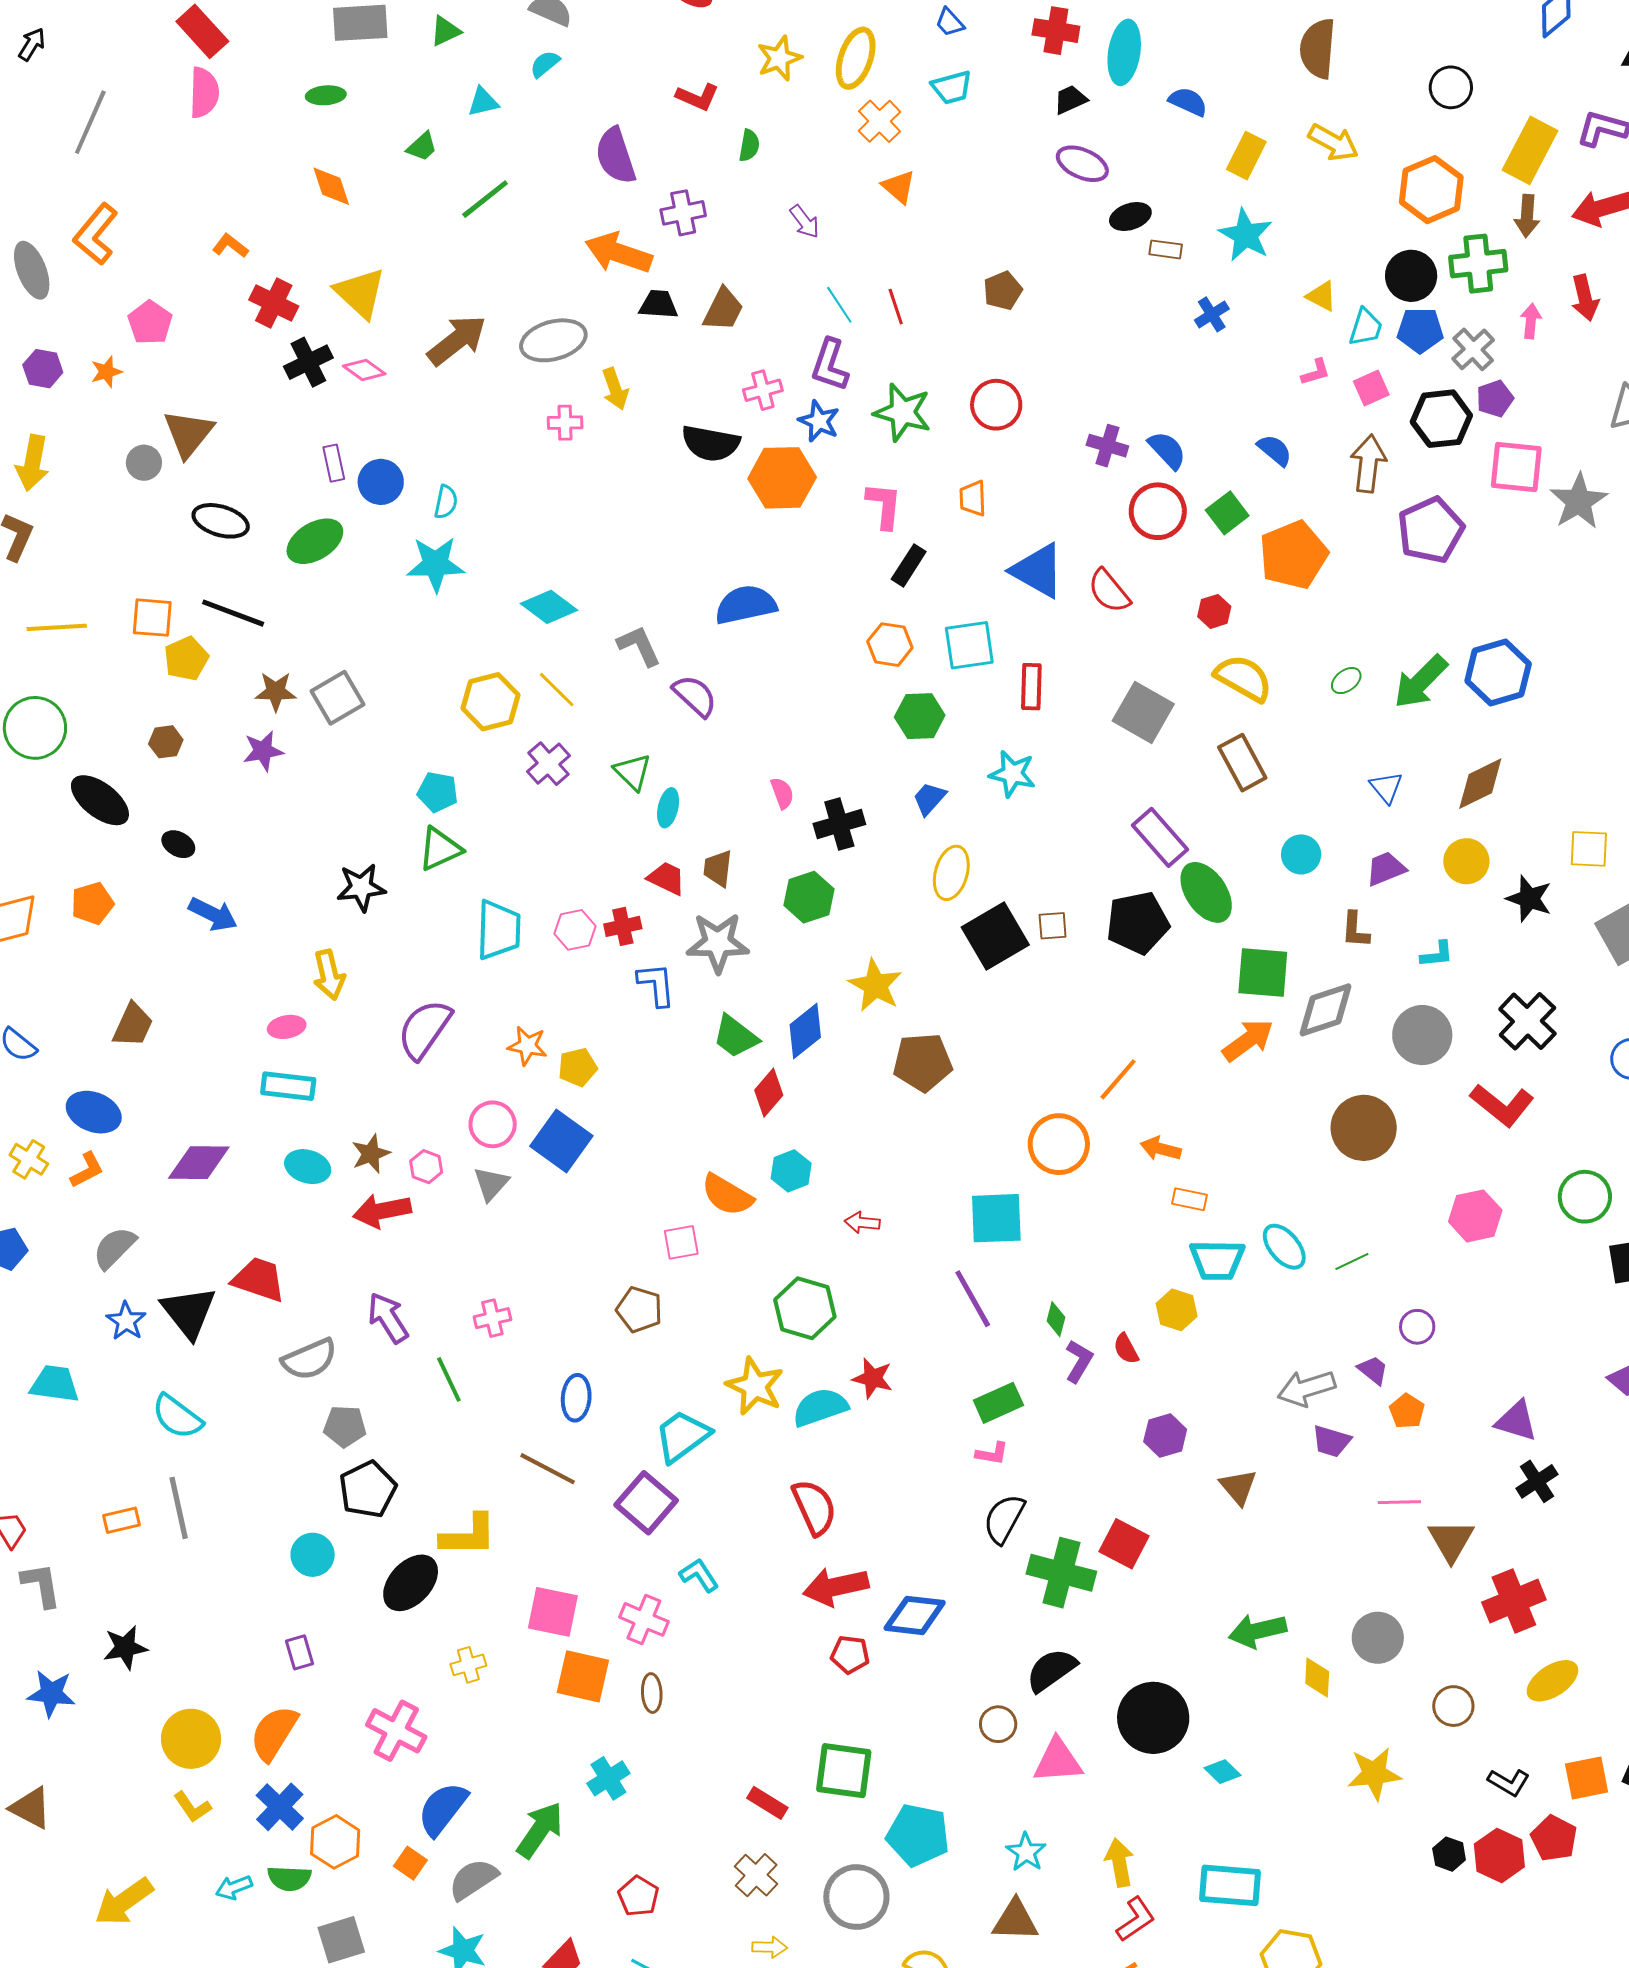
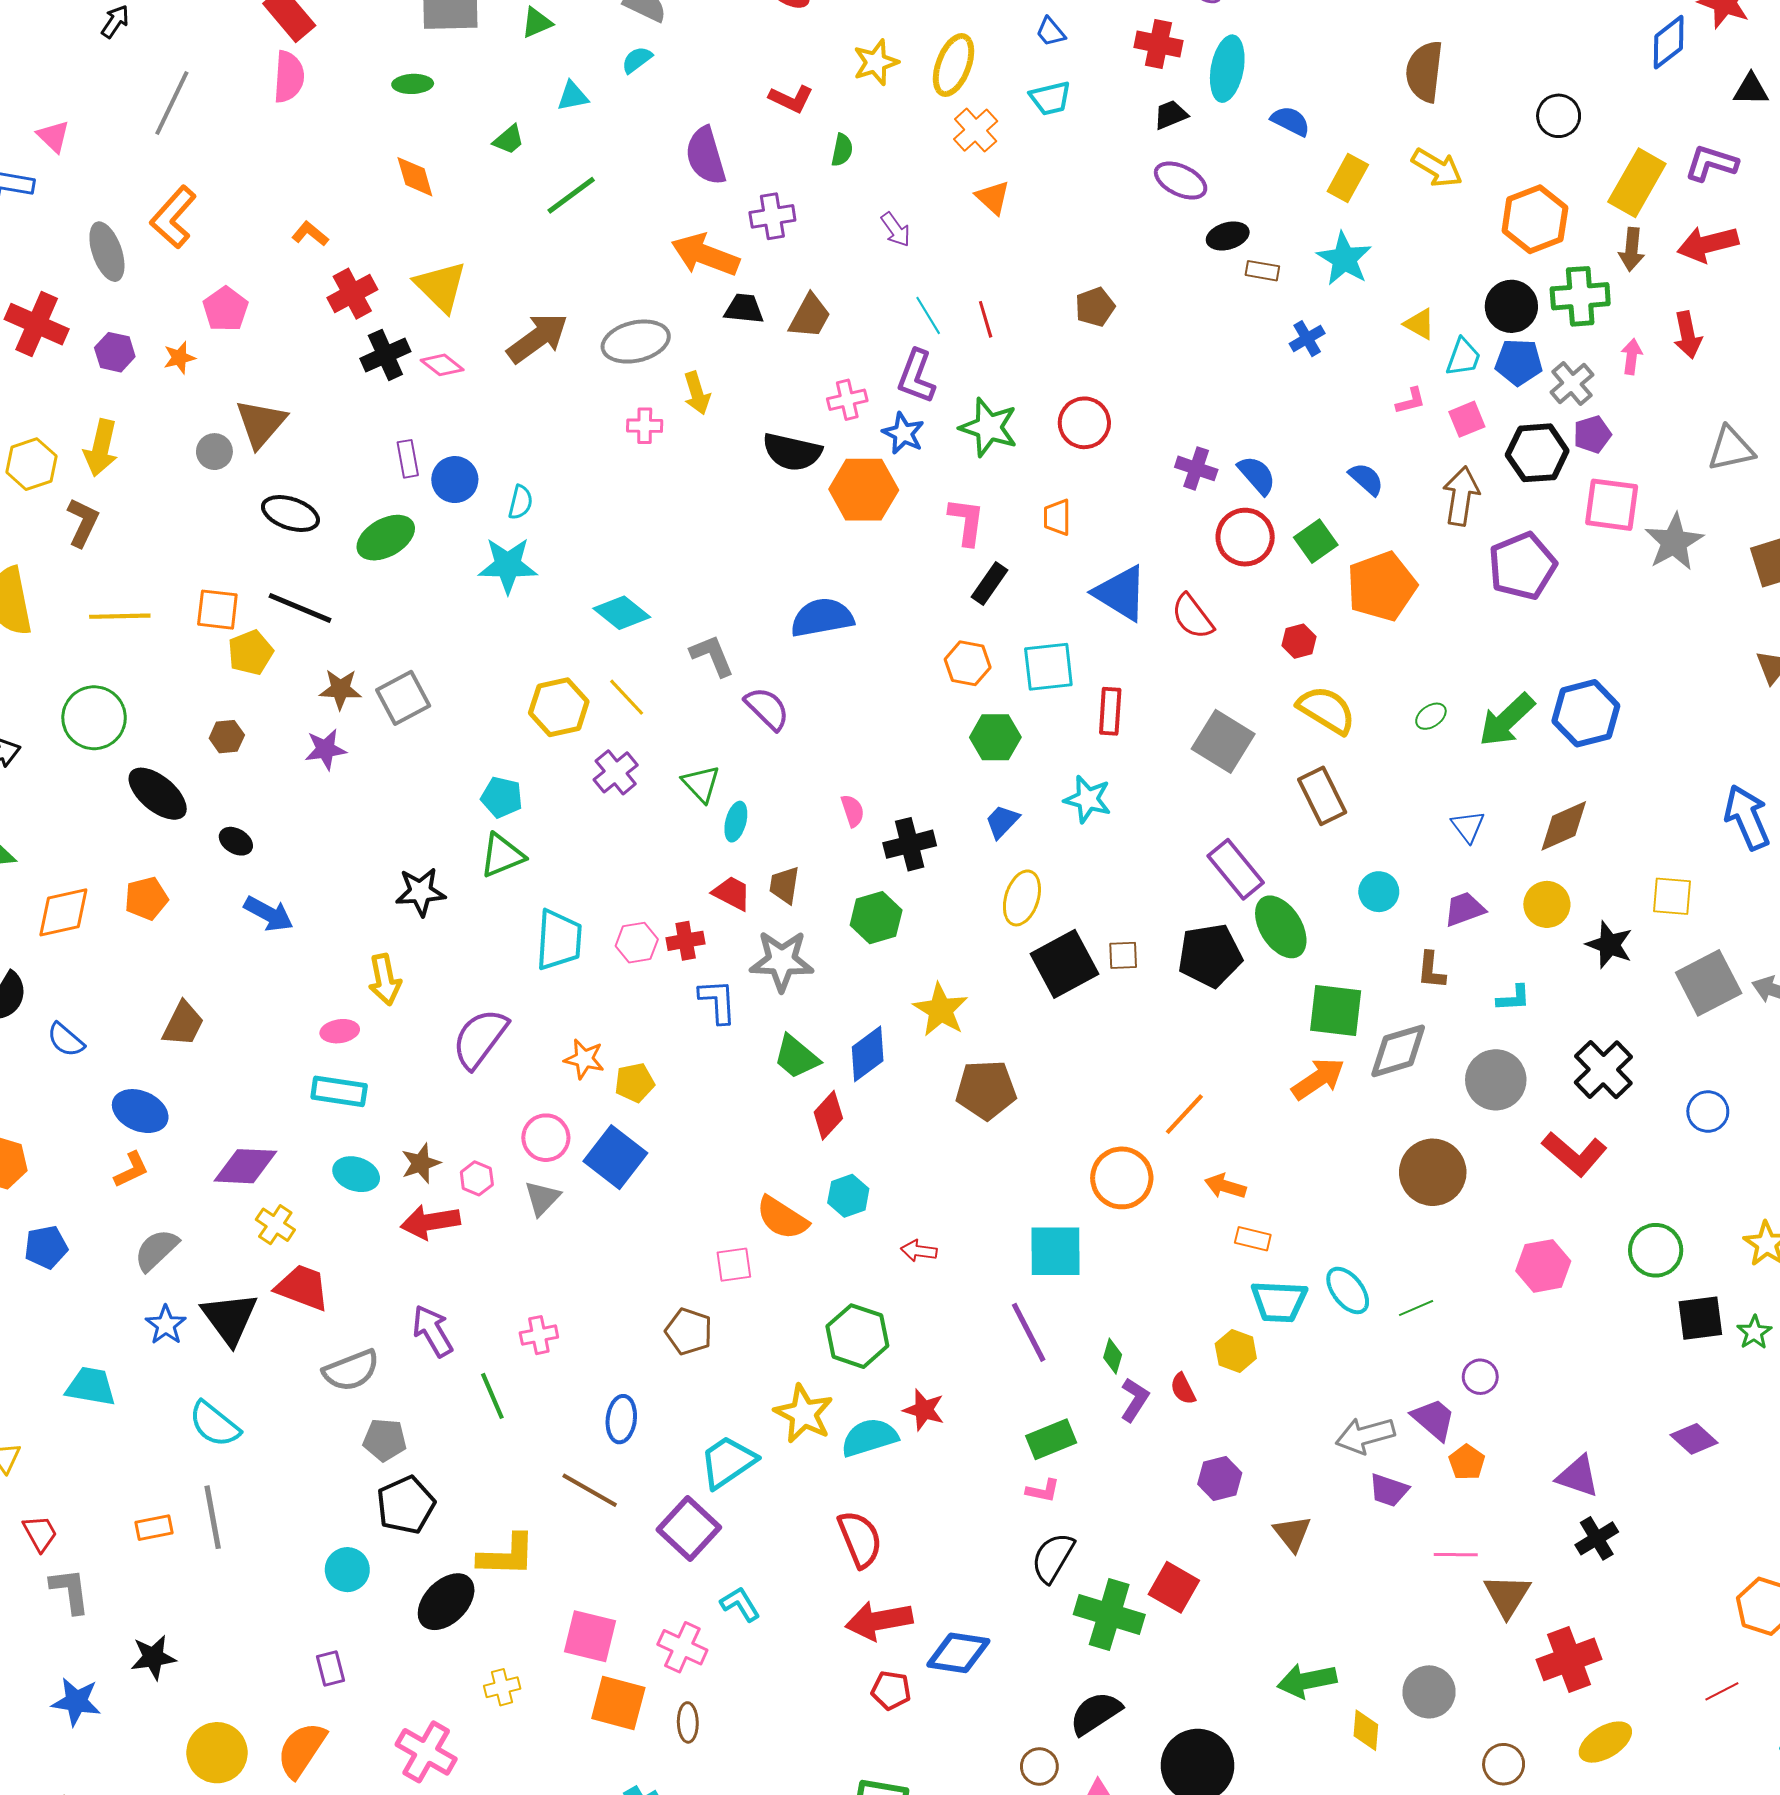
red cross: (274, 303) -> (352, 294), turned 33
yellow cross: (29, 1159) -> (275, 1225), moved
purple trapezoid: (1373, 1370) -> (1434, 1419), size x1.4

